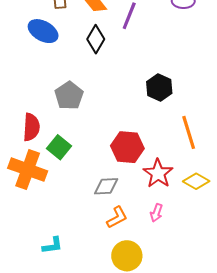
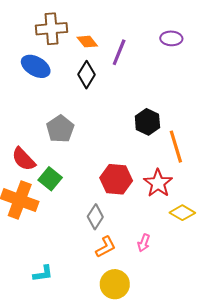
red semicircle: (31, 127) -> (24, 159), turned 132
orange line: (189, 132) -> (176, 147), moved
red star: (158, 173) -> (158, 183), moved
gray diamond: (106, 186) -> (95, 217), turned -55

